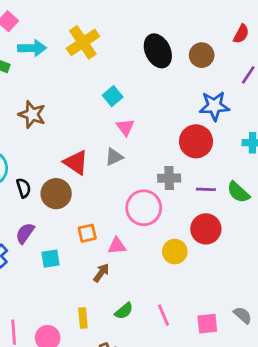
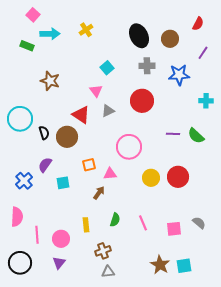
yellow cross: (83, 42) -> (86, 30), size x0.6
pink triangle: (125, 127) -> (96, 91), moved
red circle: (196, 141) -> (142, 101), moved
gray cross: (169, 178) -> (147, 66), moved
red circle: (206, 229) -> (178, 177), moved
green semicircle: (124, 311) -> (115, 220), turned -32

